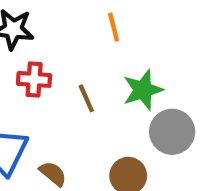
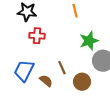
brown line: (86, 98) -> (62, 68), moved

